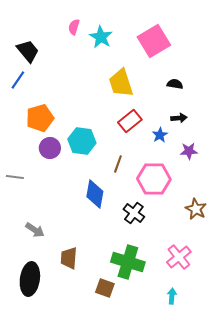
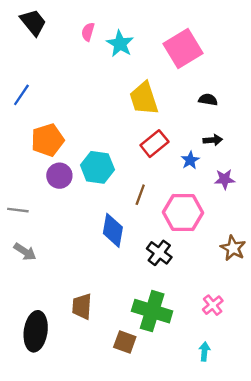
black trapezoid: (28, 51) -> (33, 22), moved
gray arrow: (35, 230) -> (25, 252), moved
pink cross: (179, 257) -> (213, 305), size x0.7

